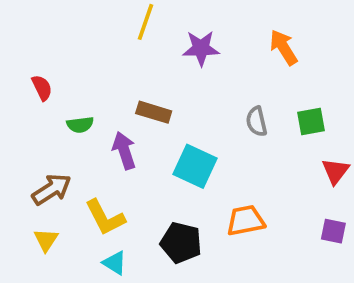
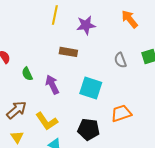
brown rectangle: (154, 112) -> (68, 52), moved
green semicircle: (80, 125) -> (27, 74), turned 80

